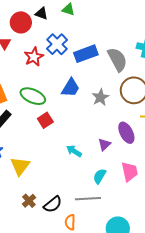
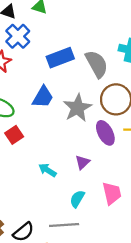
blue cross: (57, 44) -> (18, 36), moved
gray star: (100, 97) -> (77, 108), size x1.4
purple ellipse: (126, 133) -> (105, 133), moved

